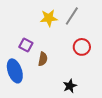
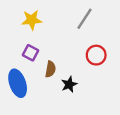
yellow star: (49, 18) -> (32, 20), moved
black star: (70, 86) -> (69, 84), moved

